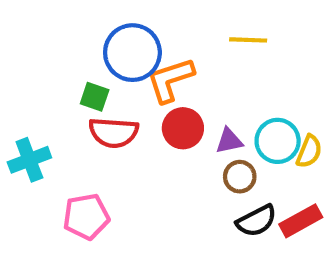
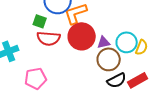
red circle: (183, 128) -> (82, 36), size x1.4
brown circle: (240, 177) -> (109, 59), size x1.5

